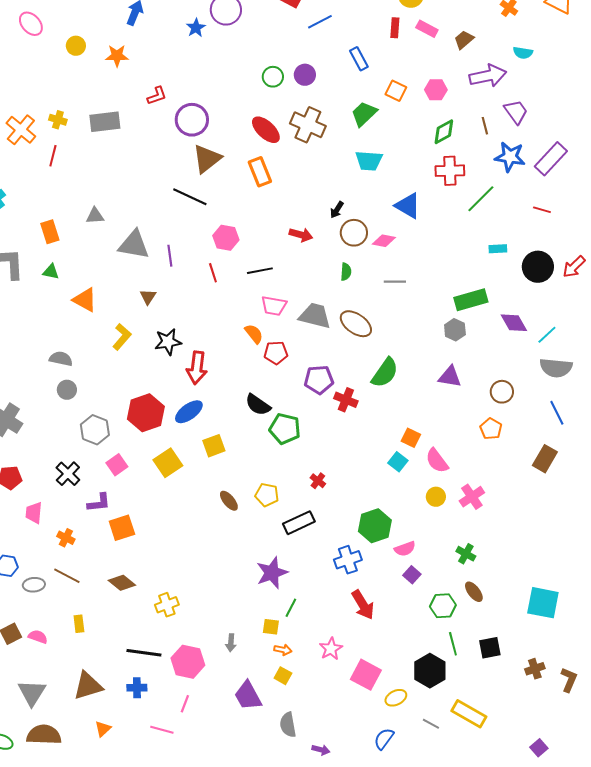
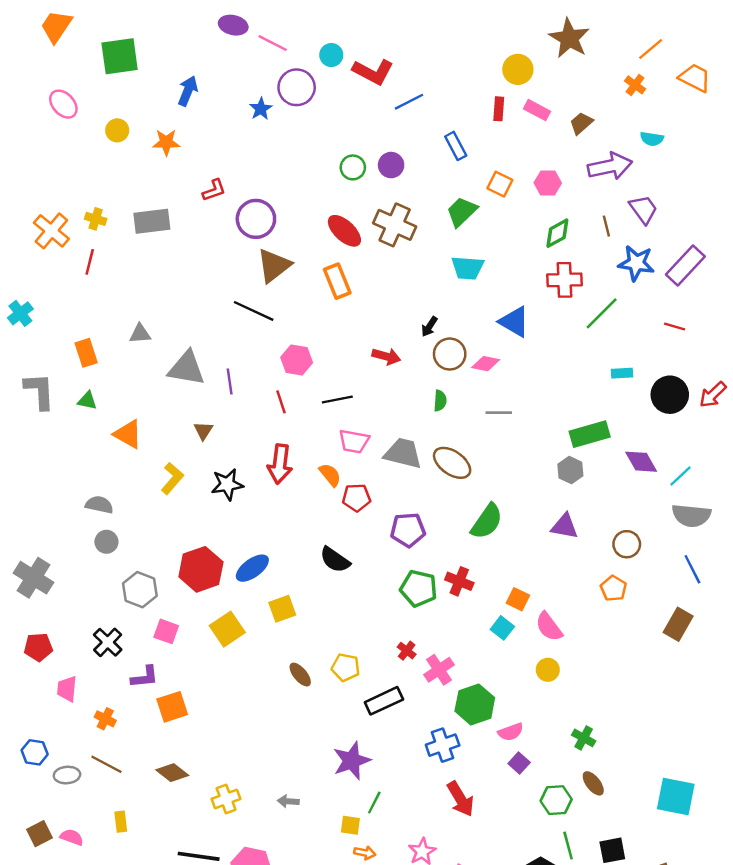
red arrow: (197, 368) -> (280, 464), moved
red cross: (346, 400) -> (459, 581), moved
green pentagon: (285, 429) -> (419, 588), moved
pink square: (117, 465) -> (166, 631), turned -35
pink cross: (472, 497) -> (439, 670), moved
gray arrow: (231, 643) -> (288, 801), moved, turned 90

